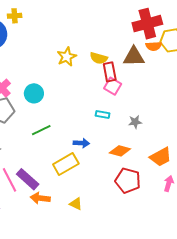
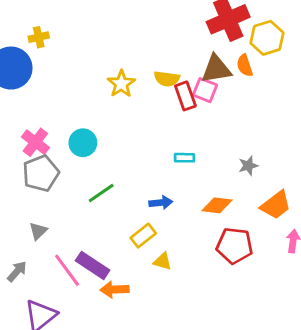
orange semicircle: (154, 46) -> (245, 65), moved, turned 84
pink square: (113, 86) -> (205, 90), moved
gray star: (135, 122) -> (248, 166), moved
yellow rectangle: (66, 164) -> (143, 236), size x0.7
yellow triangle: (76, 204) -> (163, 261), moved

